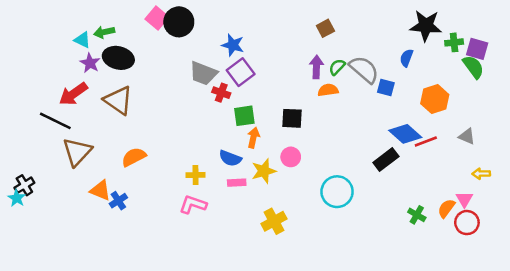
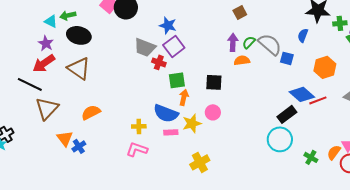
purple star: (90, 63) -> (46, 43), moved
blue semicircle: (230, 158) -> (166, 113), size x1.4
orange triangle: (100, 190) -> (65, 138), turned 30
cyan circle: (337, 192) -> (280, 139), moved

